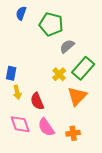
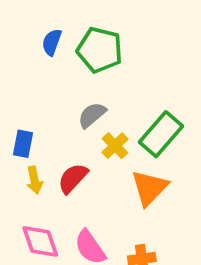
blue semicircle: (21, 13) -> (52, 42), moved
gray semicircle: (67, 46) -> (92, 115), moved
red semicircle: (37, 101) -> (73, 178), moved, turned 66

